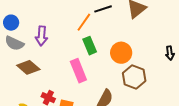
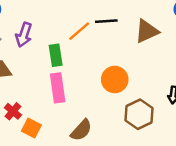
green rectangle: (90, 46) -> (56, 55), moved
brown hexagon: (134, 77) -> (139, 114), moved

